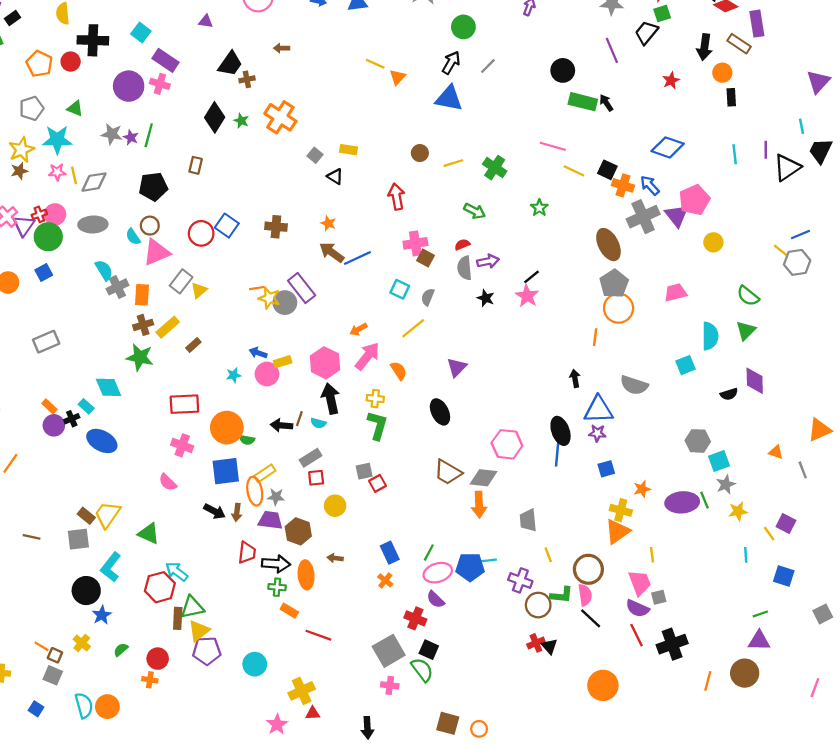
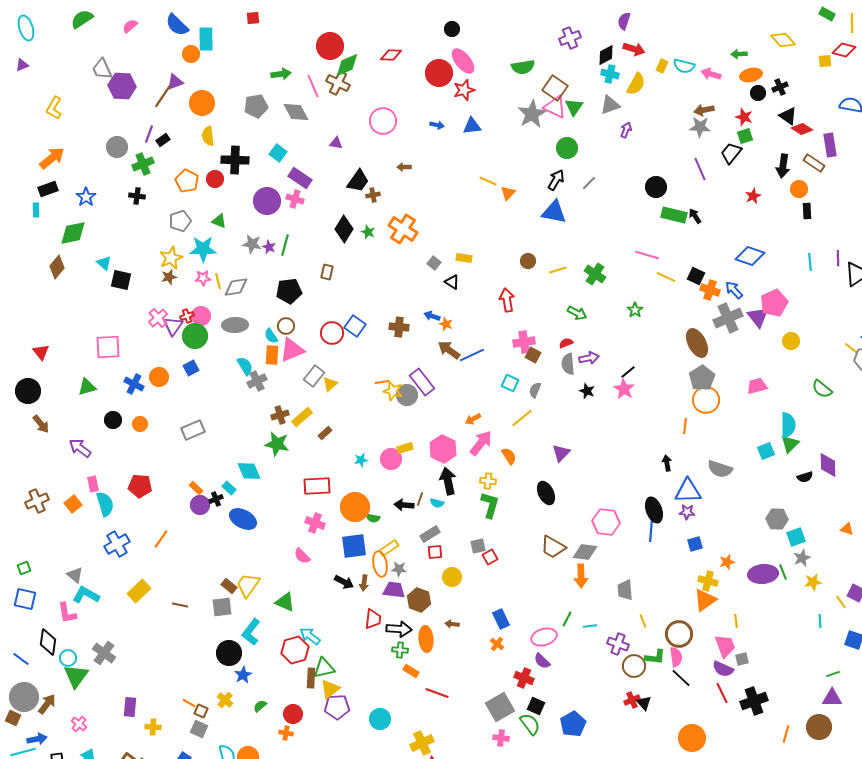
orange rectangle: (142, 295) -> (272, 355), moved
green triangle: (746, 330) -> (790, 444), moved
blue arrow: (258, 353) -> (432, 316), moved
green line: (429, 553) -> (567, 619), moved
blue pentagon: (470, 567) -> (573, 724), moved, turned -30

